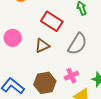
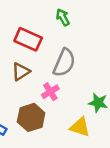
pink cross: (71, 76) -> (50, 92), moved

